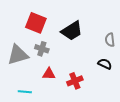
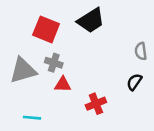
black trapezoid: (72, 31) -> (91, 20), moved
black semicircle: (105, 64) -> (134, 82), turned -80
red triangle: (49, 74) -> (63, 84), moved

